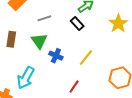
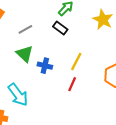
cyan arrow: (26, 78) -> (18, 95), turned -55
red line: (74, 86) -> (72, 84), moved

